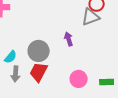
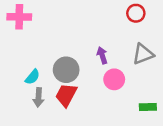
gray triangle: (91, 17) -> (143, 54), moved
pink circle: (79, 79) -> (114, 79), moved

